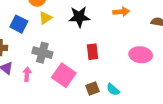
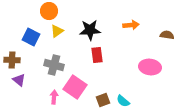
red rectangle: (92, 52) -> (97, 55), moved
pink arrow: (27, 74) -> (54, 97), moved

